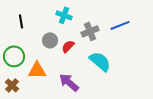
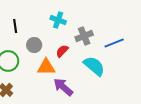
blue line: (120, 25) -> (114, 43), moved
gray circle: (50, 40) -> (34, 45), moved
orange triangle: (37, 70) -> (46, 67), moved

